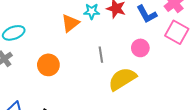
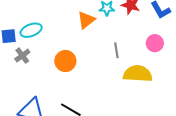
yellow semicircle: (122, 79) -> (138, 74), turned 36

